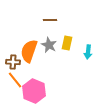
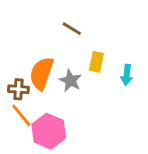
brown line: (50, 20) -> (72, 29), turned 32
gray star: (49, 45) -> (70, 81), moved

